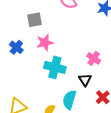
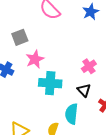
pink cross: (94, 58) -> (89, 66), turned 32

